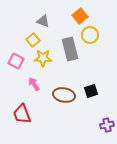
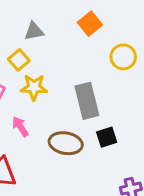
gray triangle: (43, 21) -> (34, 31), turned -32
yellow circle: (90, 35) -> (123, 57), moved
gray rectangle: (70, 49) -> (87, 101), moved

